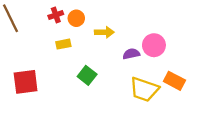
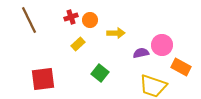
yellow rectangle: (63, 44) -> (78, 44), turned -32
orange rectangle: (174, 81) -> (181, 67), moved

